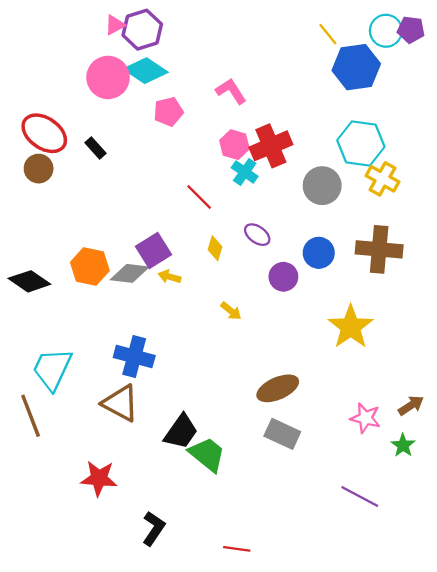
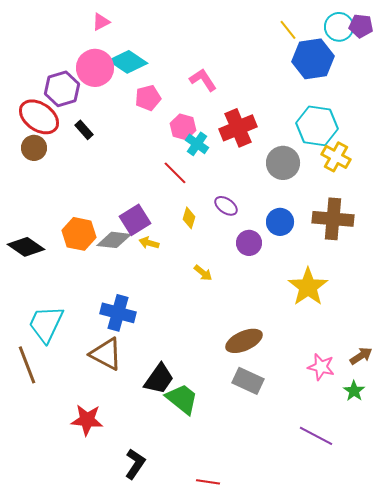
purple hexagon: (142, 30) -> (62, 89), moved
pink hexagon: (234, 145) -> (183, 127), moved
cyan cross: (245, 172) -> (197, 144), moved

